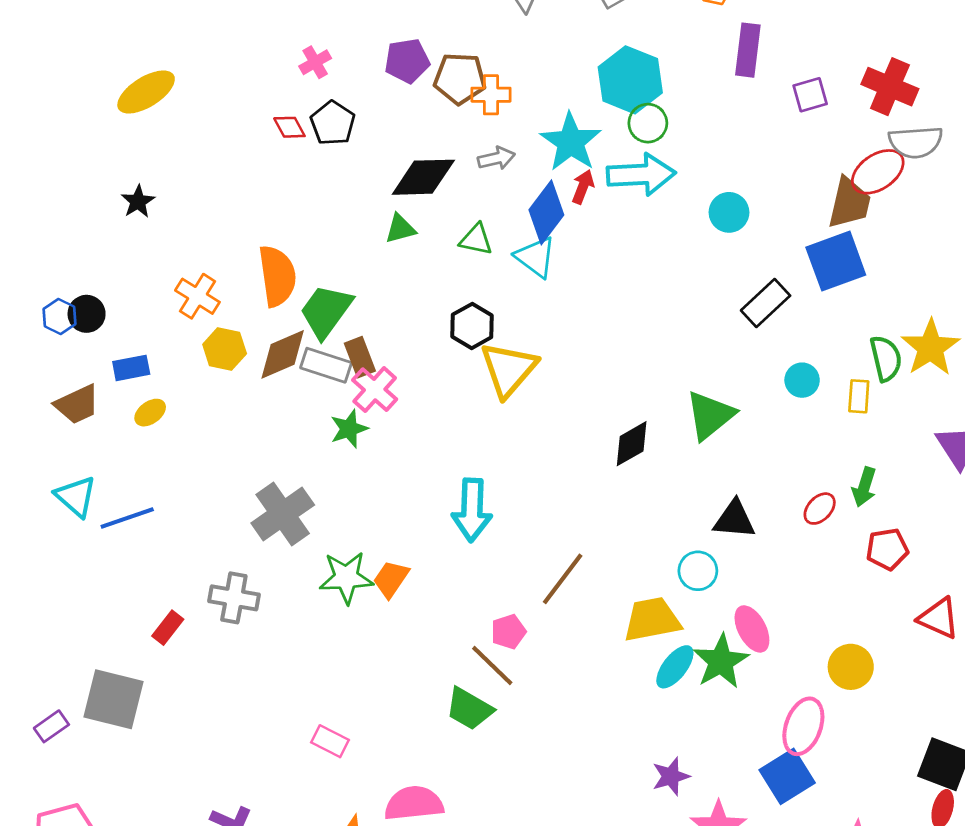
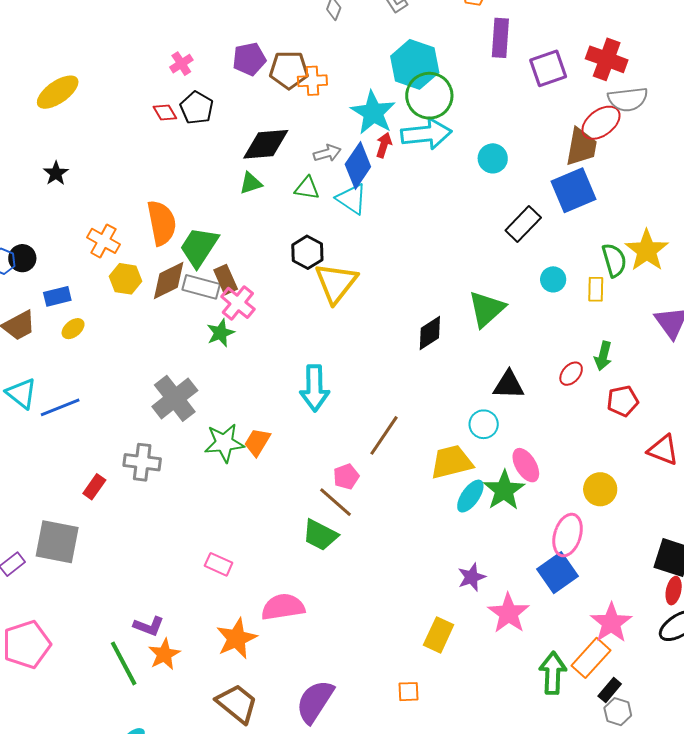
purple square: (810, 95) -> (548, 68), size x1.4
green circle: (648, 123) -> (429, 96), size x1.6
gray arrow: (496, 158) -> (327, 153), moved

